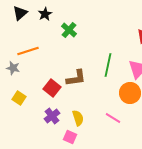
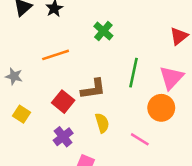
green cross: (69, 30) -> (103, 31), moved
orange line: (28, 51) -> (56, 55), moved
yellow semicircle: (78, 118) -> (102, 123), moved

